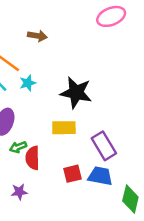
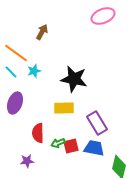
brown arrow: (37, 36) -> (42, 32), turned -70
green arrow: (18, 147) -> (58, 143), moved

